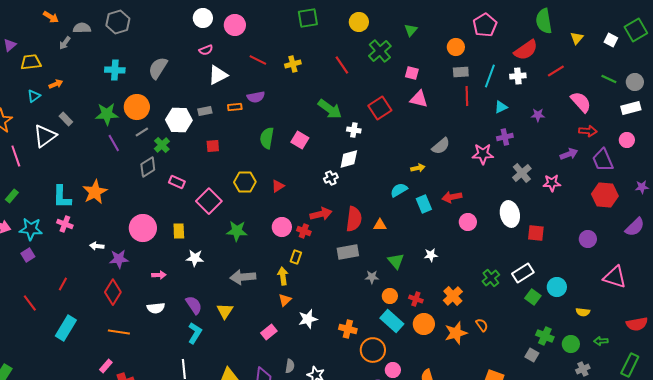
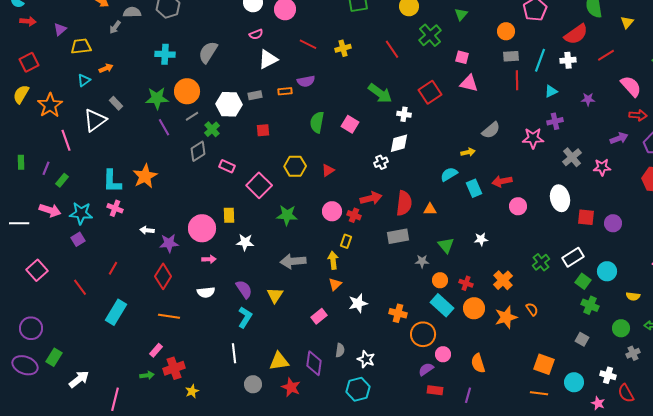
pink circle: (143, 228) -> (202, 228), moved
purple circle: (588, 239) -> (613, 223), moved
green cross: (545, 336) -> (590, 305), moved

